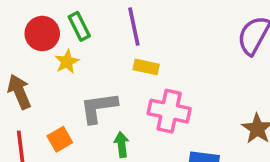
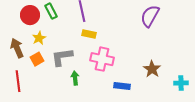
yellow star: (67, 62) -> (39, 38), moved
orange square: (60, 139) -> (37, 59), moved

